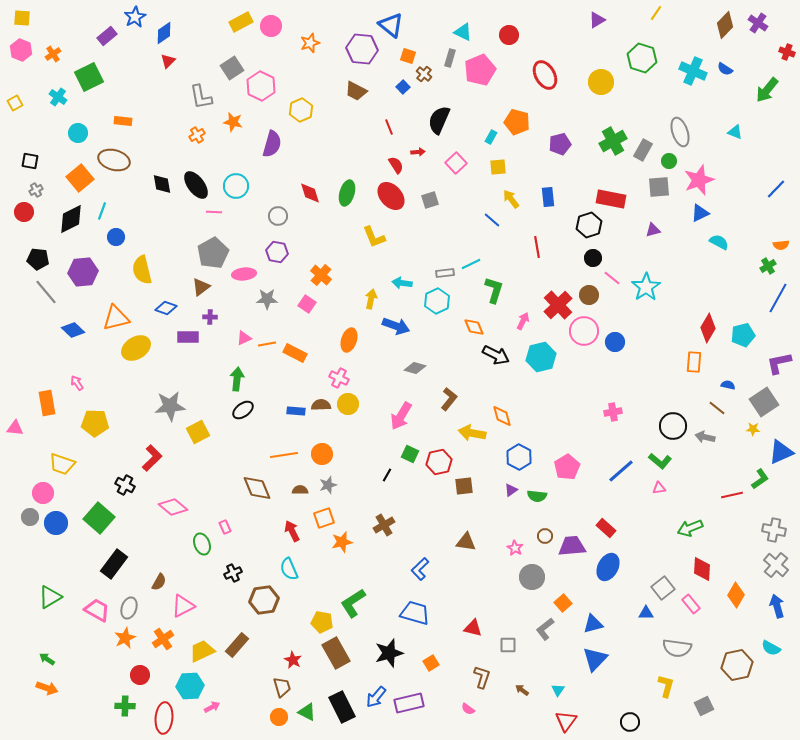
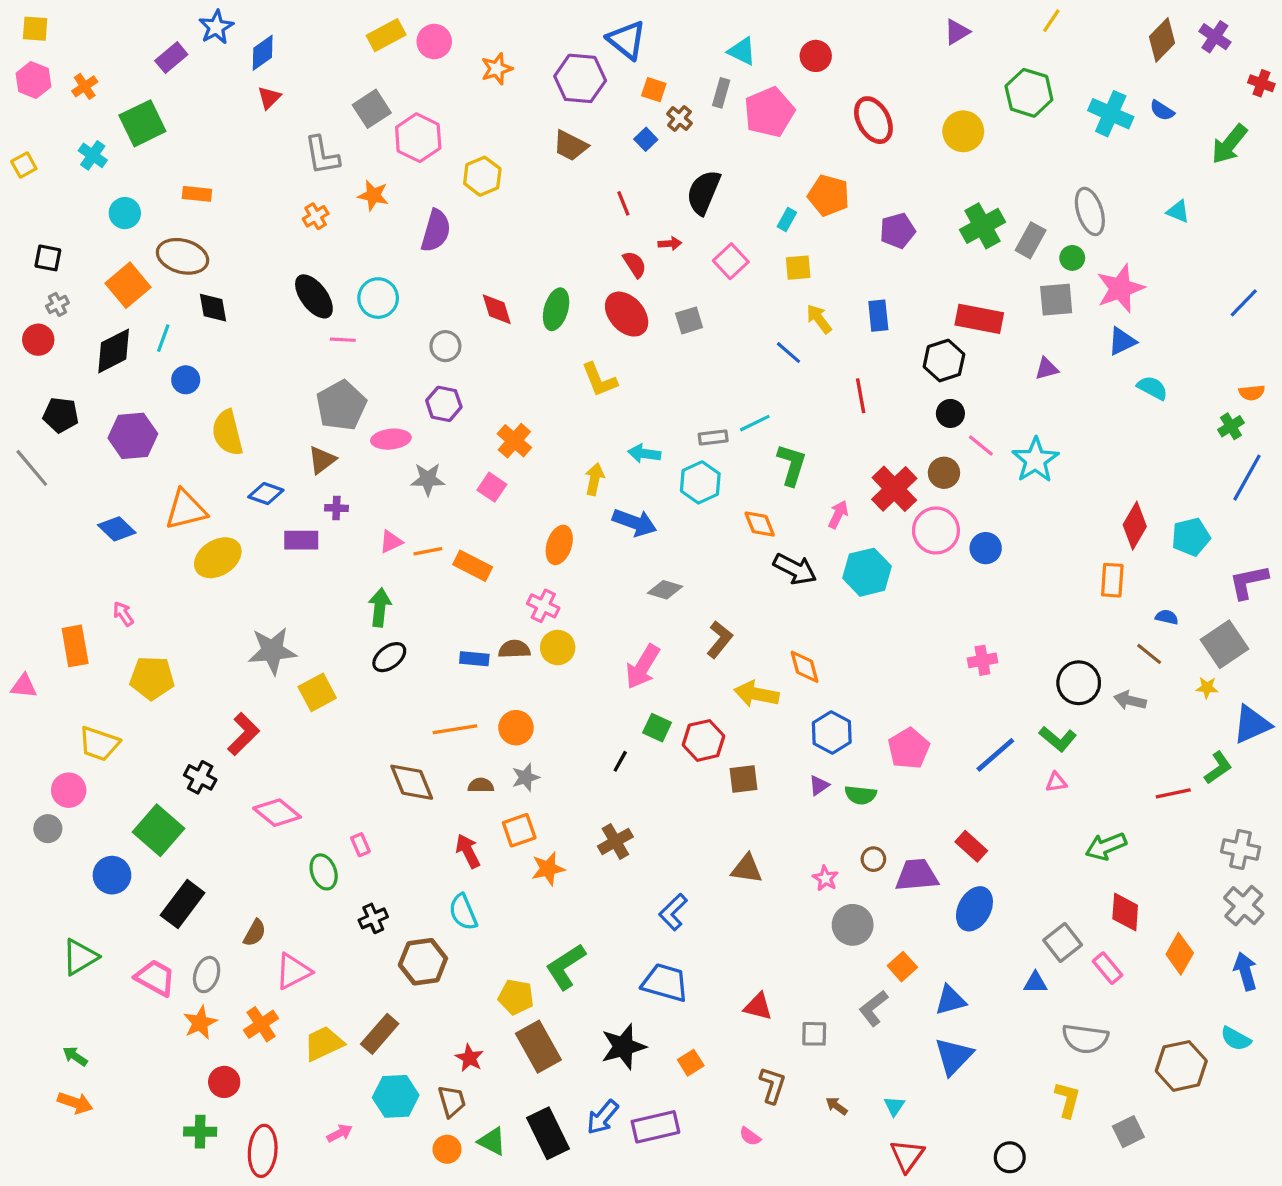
black diamond: (162, 184) -> (213, 308), moved
gray line: (46, 292) -> (32, 468), moved
blue circle: (56, 523) -> (112, 875), moved
cyan hexagon: (190, 686) -> (396, 1096), moved

